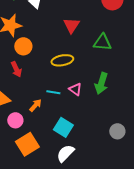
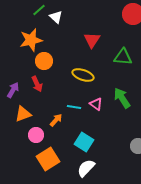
yellow ellipse: (62, 60) -> (83, 75), turned 30
green arrow: (101, 83) -> (122, 98), turned 130

